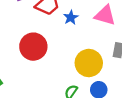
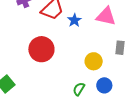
yellow circle: (89, 63) -> (94, 61), size x0.7

